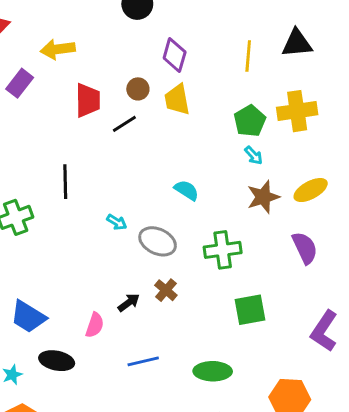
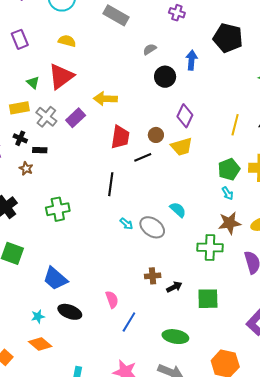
yellow trapezoid: (177, 100) -> (182, 147), turned -105
black line: (65, 182) -> (111, 184), moved
gray ellipse: (158, 241) -> (152, 227), moved
green cross: (223, 250) -> (210, 247), moved
brown cross: (166, 290) -> (153, 276), turned 35
black arrow: (129, 303) -> (174, 287), moved
pink semicircle: (95, 325) -> (112, 299), moved, turned -48
blue line: (143, 361) -> (129, 322), turned -55

